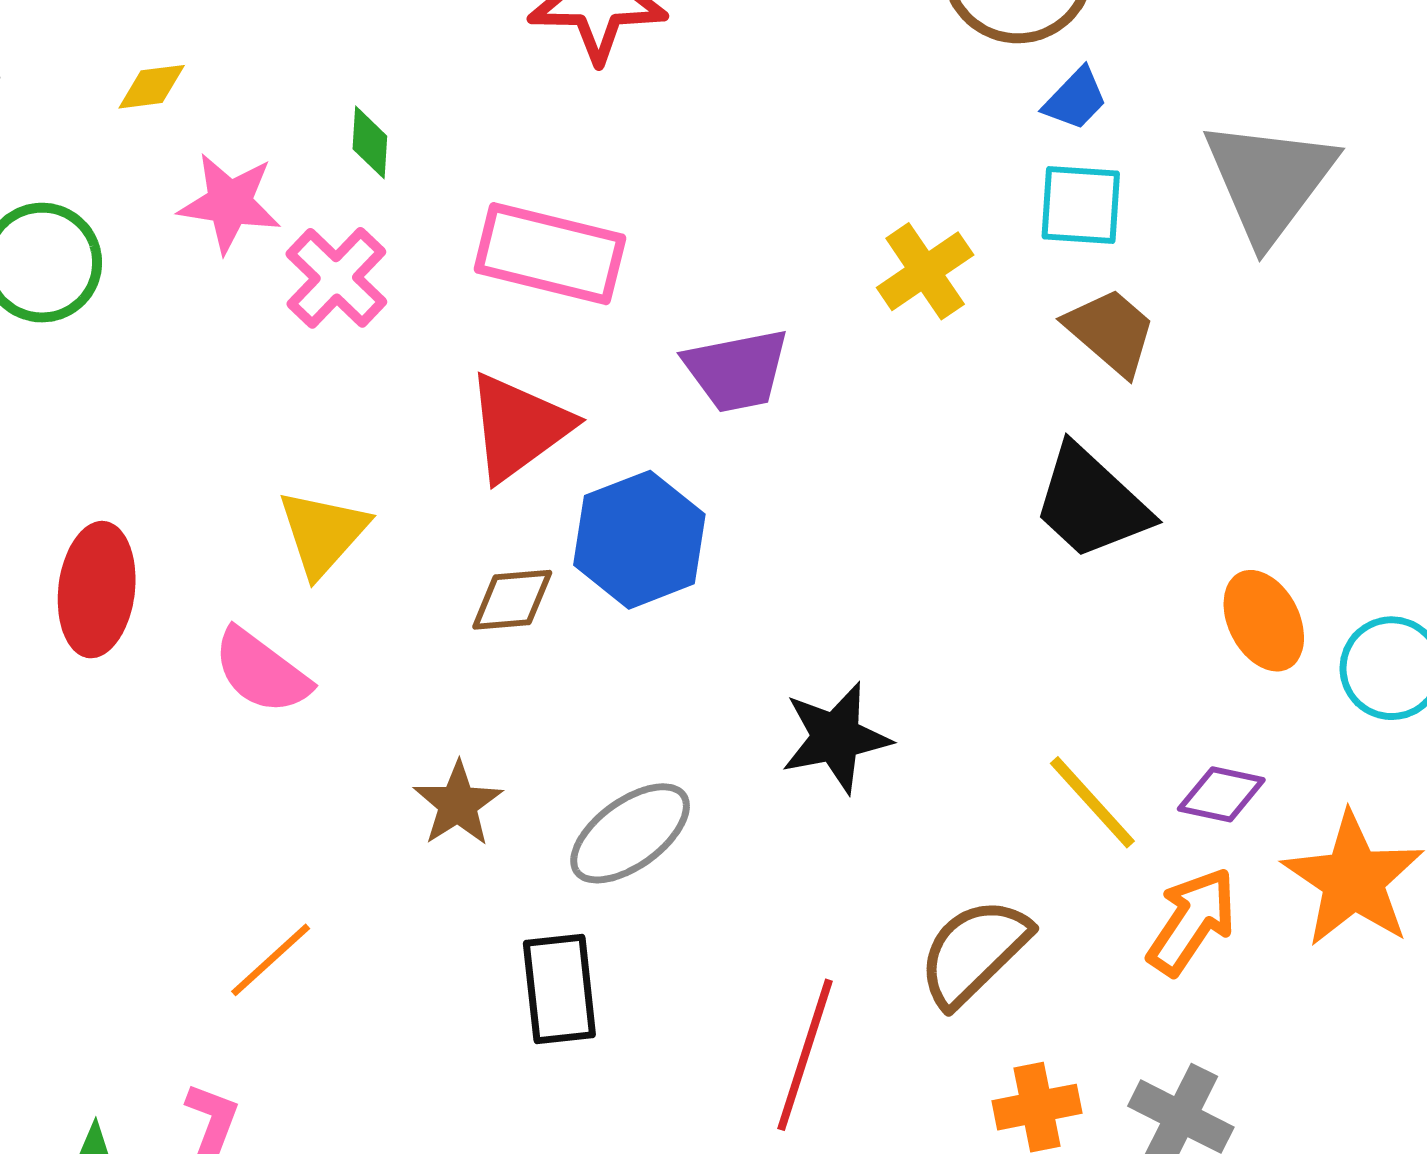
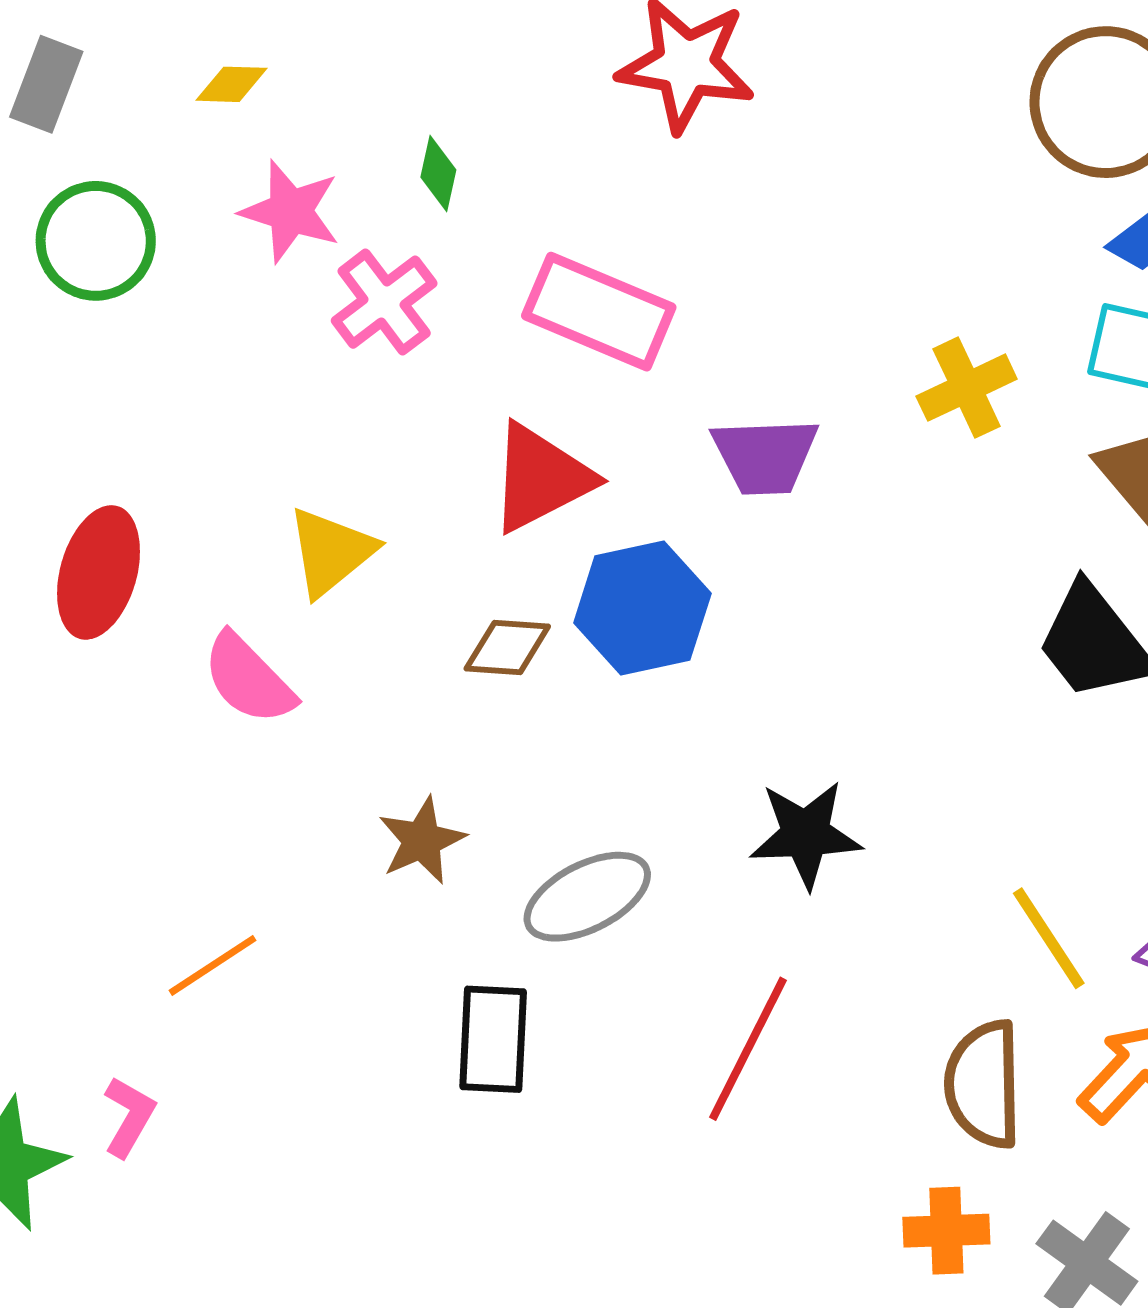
brown semicircle: (974, 952) -> (984, 1084), moved, turned -56
red line: (805, 1055) -> (748, 1049), moved

